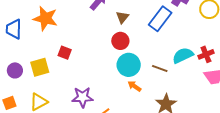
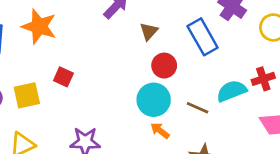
blue rectangle: (160, 19) -> (203, 37), turned -70
red circle: (120, 41) -> (164, 66), moved
red cross: (206, 54) -> (263, 79), moved

